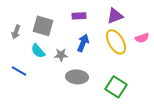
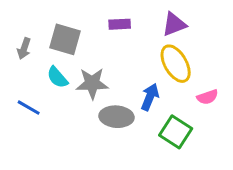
pink semicircle: (142, 38) -> (207, 97), moved
blue arrow: (83, 43) -> (150, 97), moved
gray star: (61, 55) -> (92, 83), size x1.5

